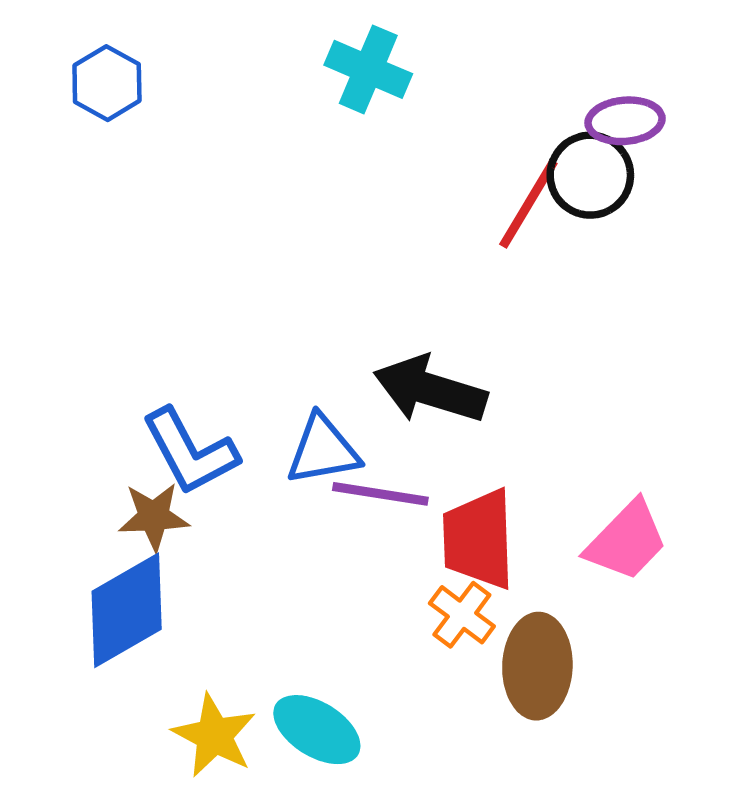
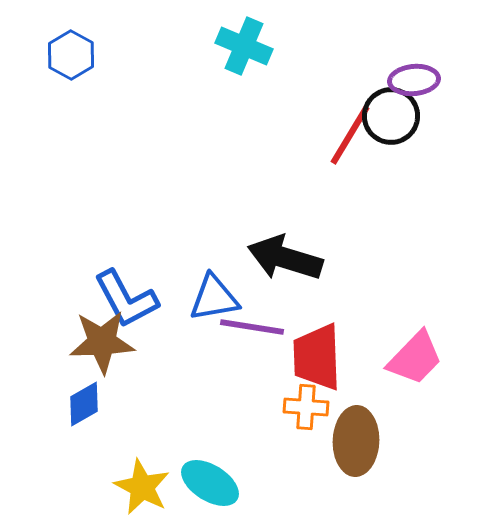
brown star: (154, 517) -> (102, 342), size x1.4
blue diamond: (127, 610) -> (84, 404), size x0.6
orange cross: (462, 615) -> (306, 407), turned -33

